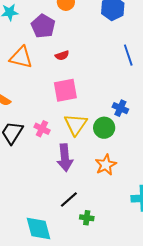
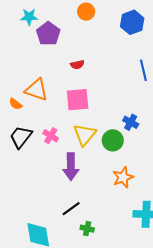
purple pentagon: (43, 26) -> (48, 34), moved
orange triangle: (21, 57) -> (36, 90), moved
orange star: (106, 165) -> (123, 177), moved

